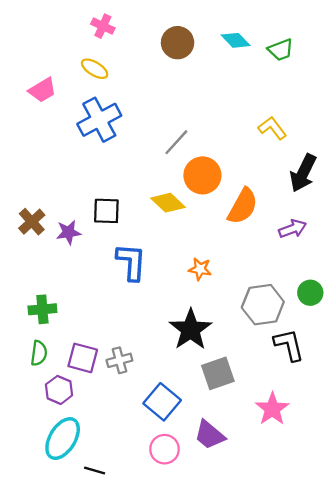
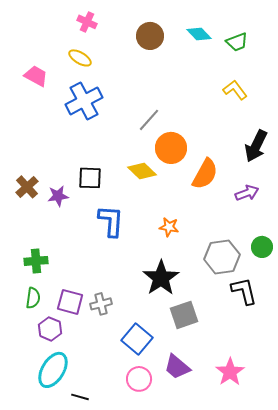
pink trapezoid: (42, 90) -> (36, 76), turned -120
yellow L-shape: (272, 128) -> (235, 90), moved
pink star: (272, 409) -> (230, 372), moved

